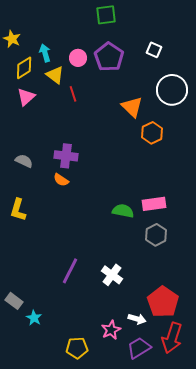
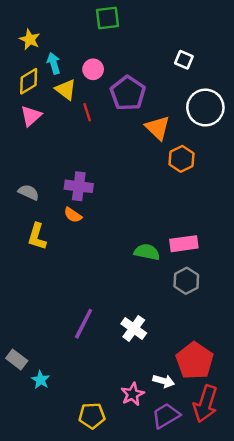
green square: (106, 15) -> (107, 18), moved
yellow star: (12, 39) -> (30, 39), moved
purple pentagon: (109, 57) -> (128, 93), moved
yellow L-shape: (18, 210) -> (37, 236), moved

